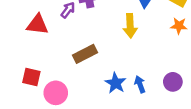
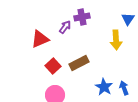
red triangle: (37, 25) -> (40, 39), turned -30
red square: (31, 77) -> (53, 66), moved, turned 35

